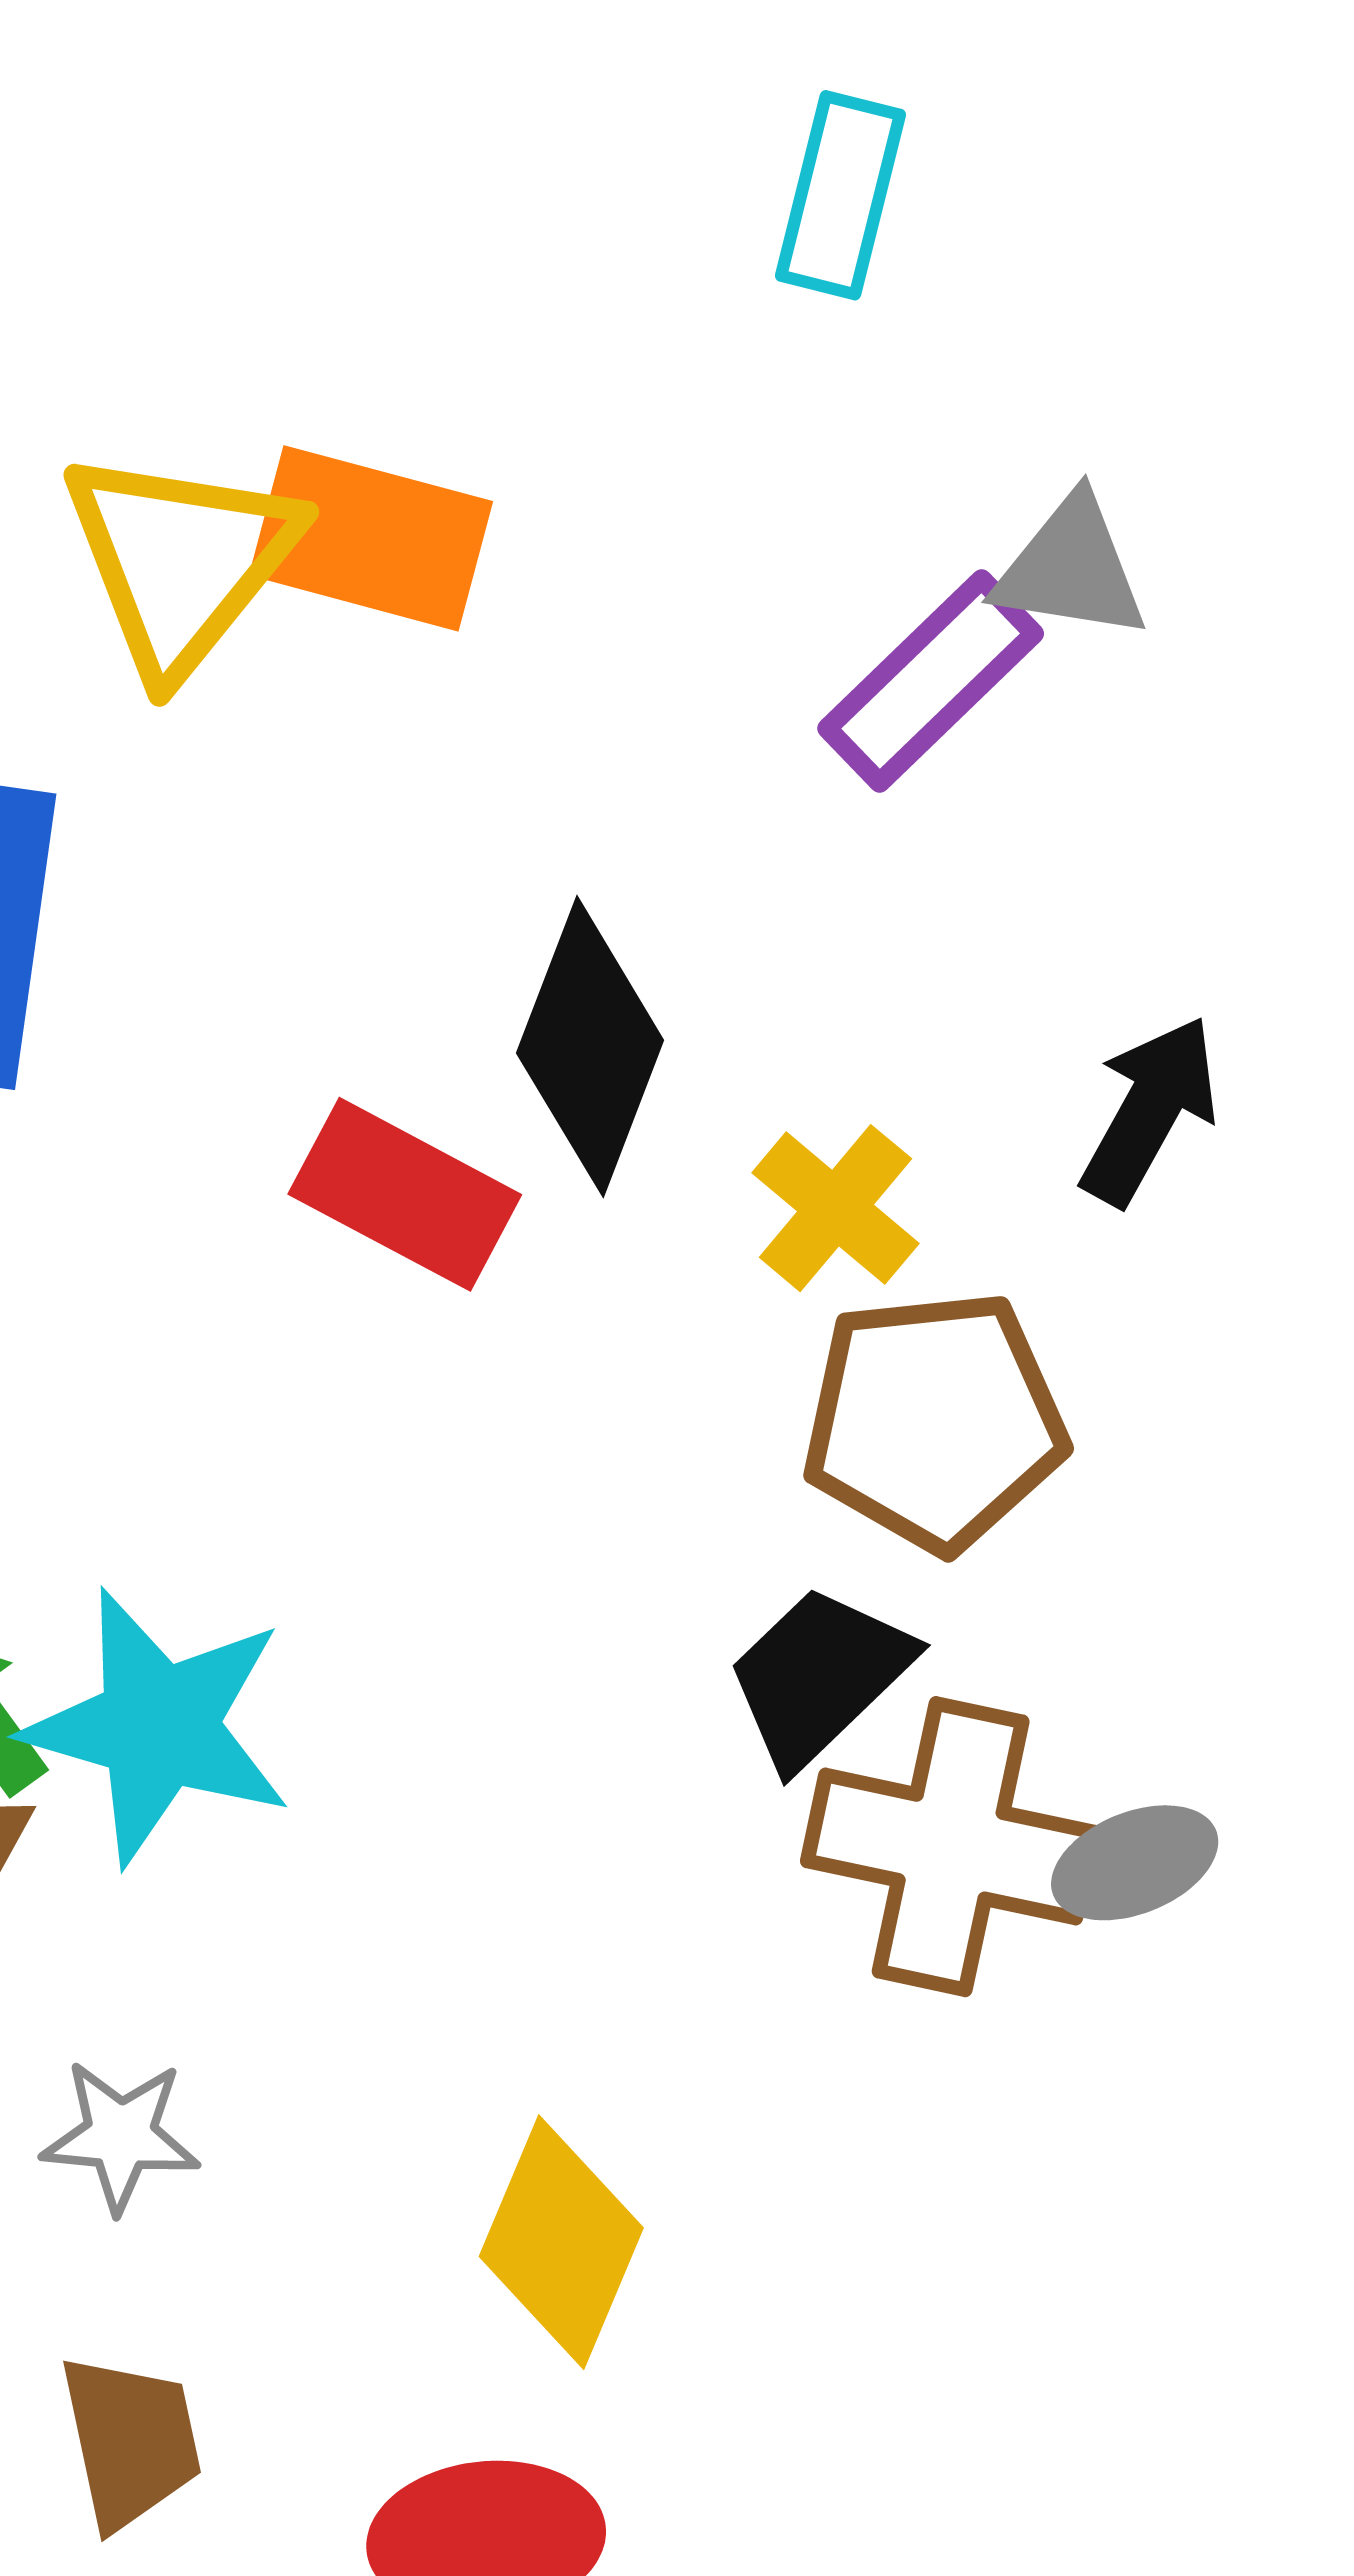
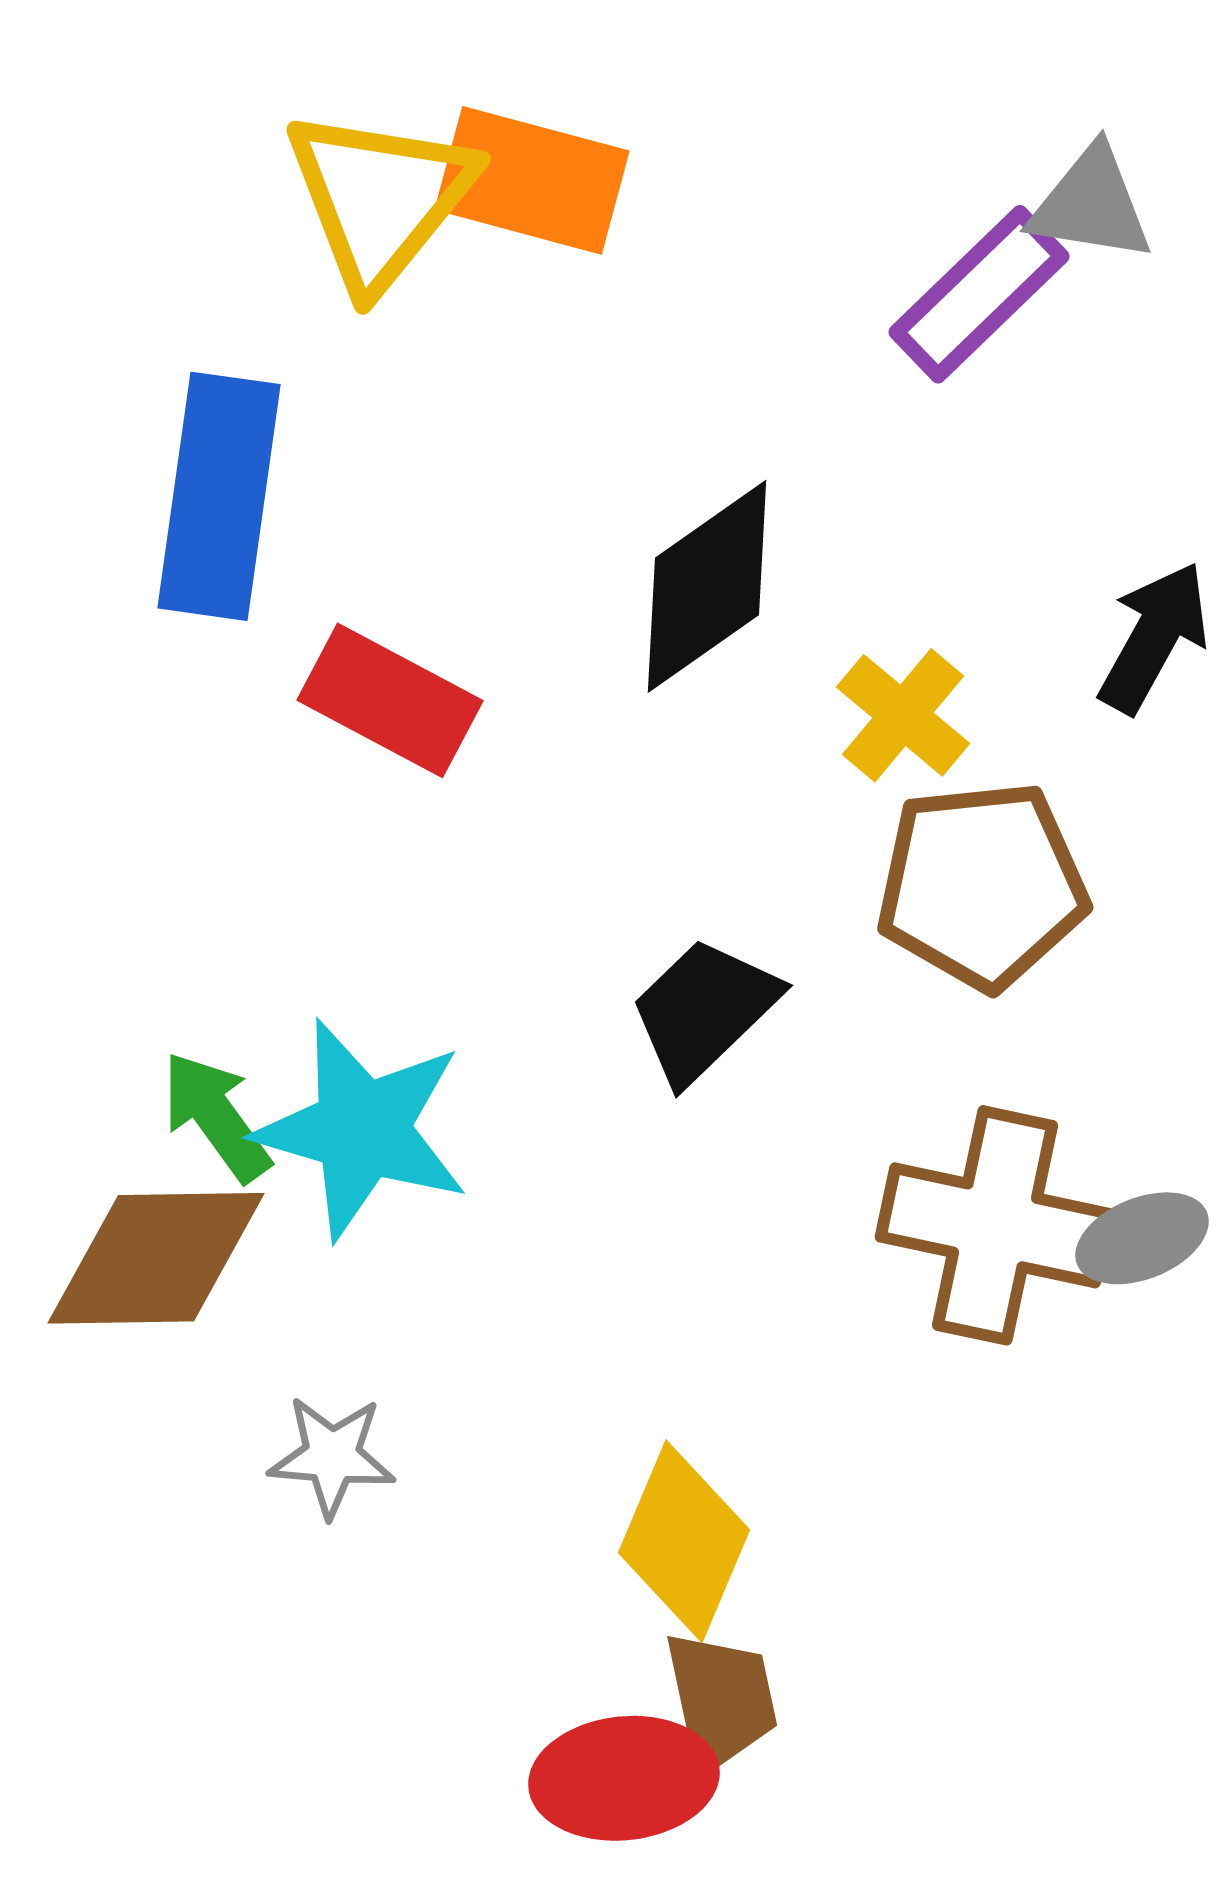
black diamond: (590, 1047) -> (707, 586), turned 34
red rectangle: (405, 1194) -> (390, 700), moved
black trapezoid: (819, 1676) -> (704, 1010), moved
brown trapezoid: (131, 2441) -> (721, 1700), moved

